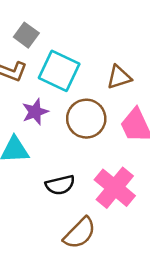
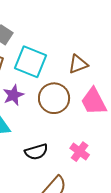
pink cross: (115, 188) -> (80, 152), size x0.6

